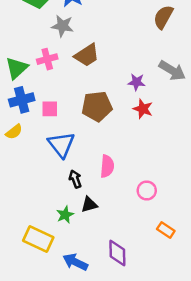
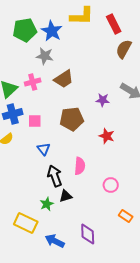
red star: (143, 109) -> (107, 136), moved
blue triangle: (61, 145) -> (44, 149), size x0.6
black arrow: (75, 179) -> (55, 176), size x1.5

